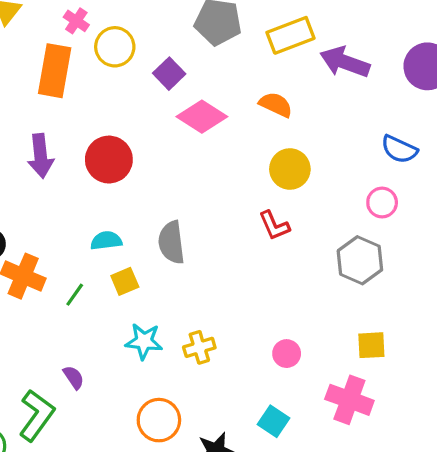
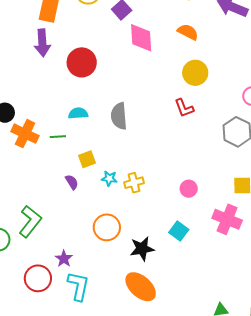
pink diamond: (202, 117) -> (141, 38), turned 52
purple arrow: (41, 156) -> (42, 43), moved
yellow square: (125, 281) -> (87, 159), moved
green line: (75, 295) -> (58, 137), moved, turned 49
cyan star: (144, 341) -> (109, 178), moved, size x0.7
purple semicircle: (74, 377) -> (72, 182), moved

